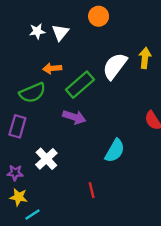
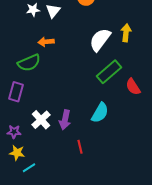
green rectangle: (80, 85) -> (109, 72), moved
purple arrow: (74, 117) -> (65, 120), moved, turned 84

